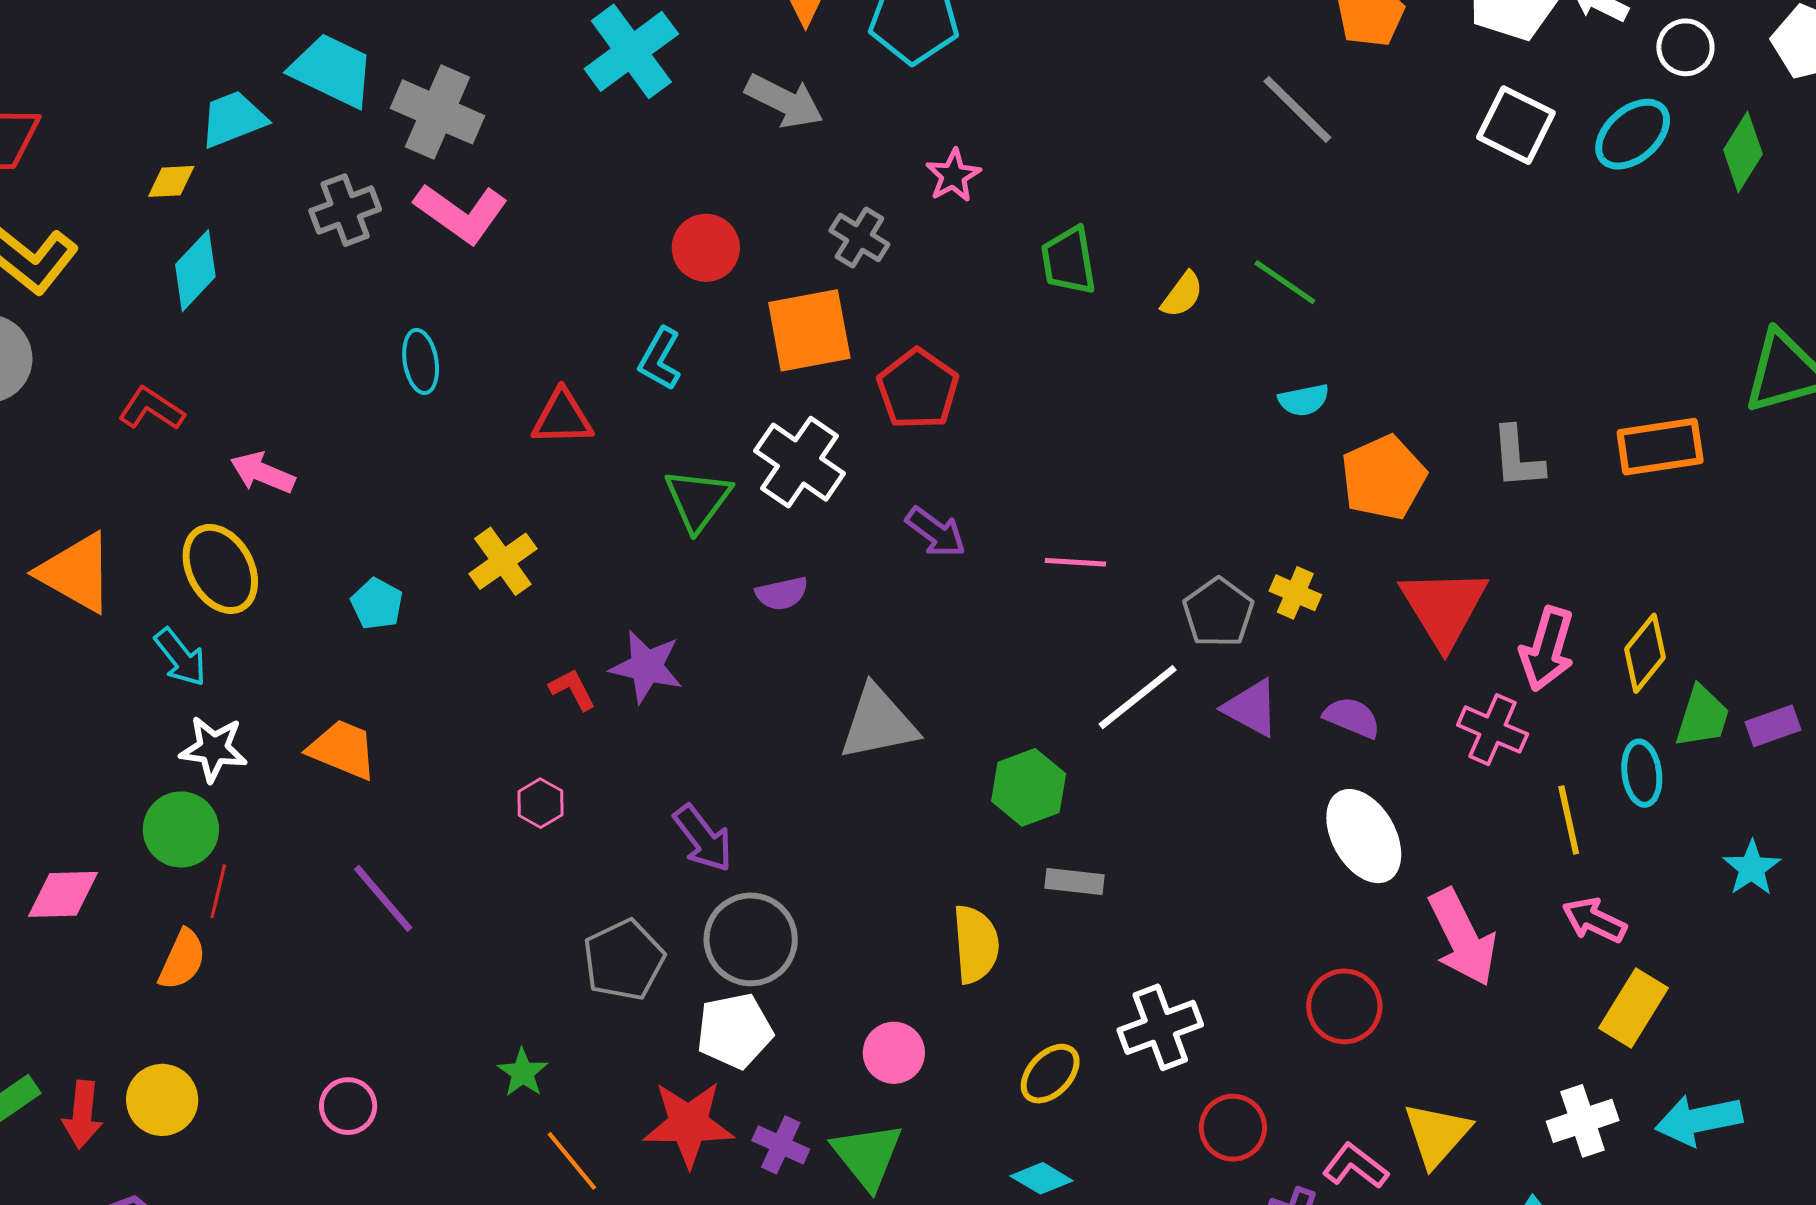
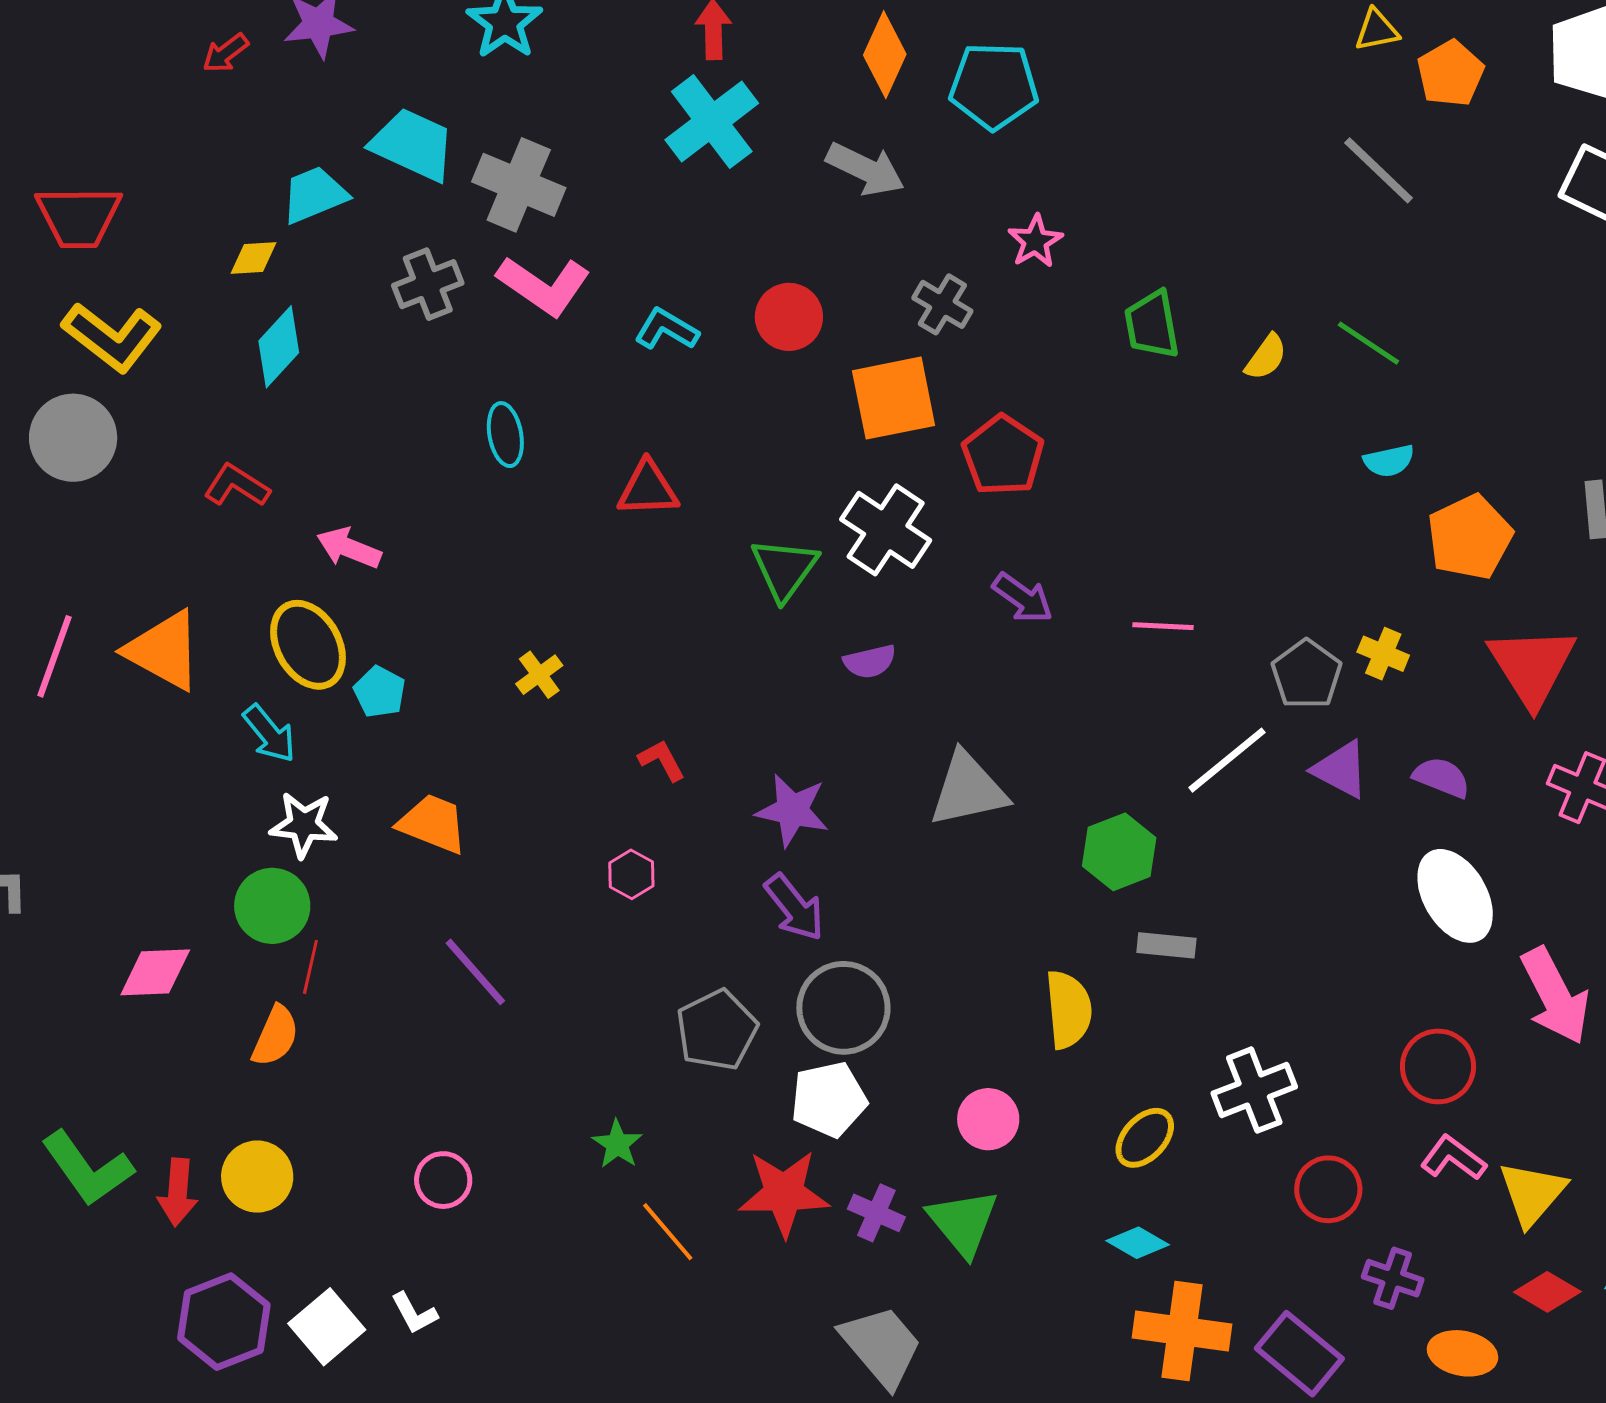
cyan L-shape: (660, 359) -> (667, 329), moved, turned 92
yellow cross: (503, 561) -> (539, 675), moved, size x0.7
cyan pentagon: (377, 604) -> (380, 692), moved
purple star: (646, 667) -> (792, 810), moved
pink L-shape: (1355, 1166) -> (1453, 1158), moved

